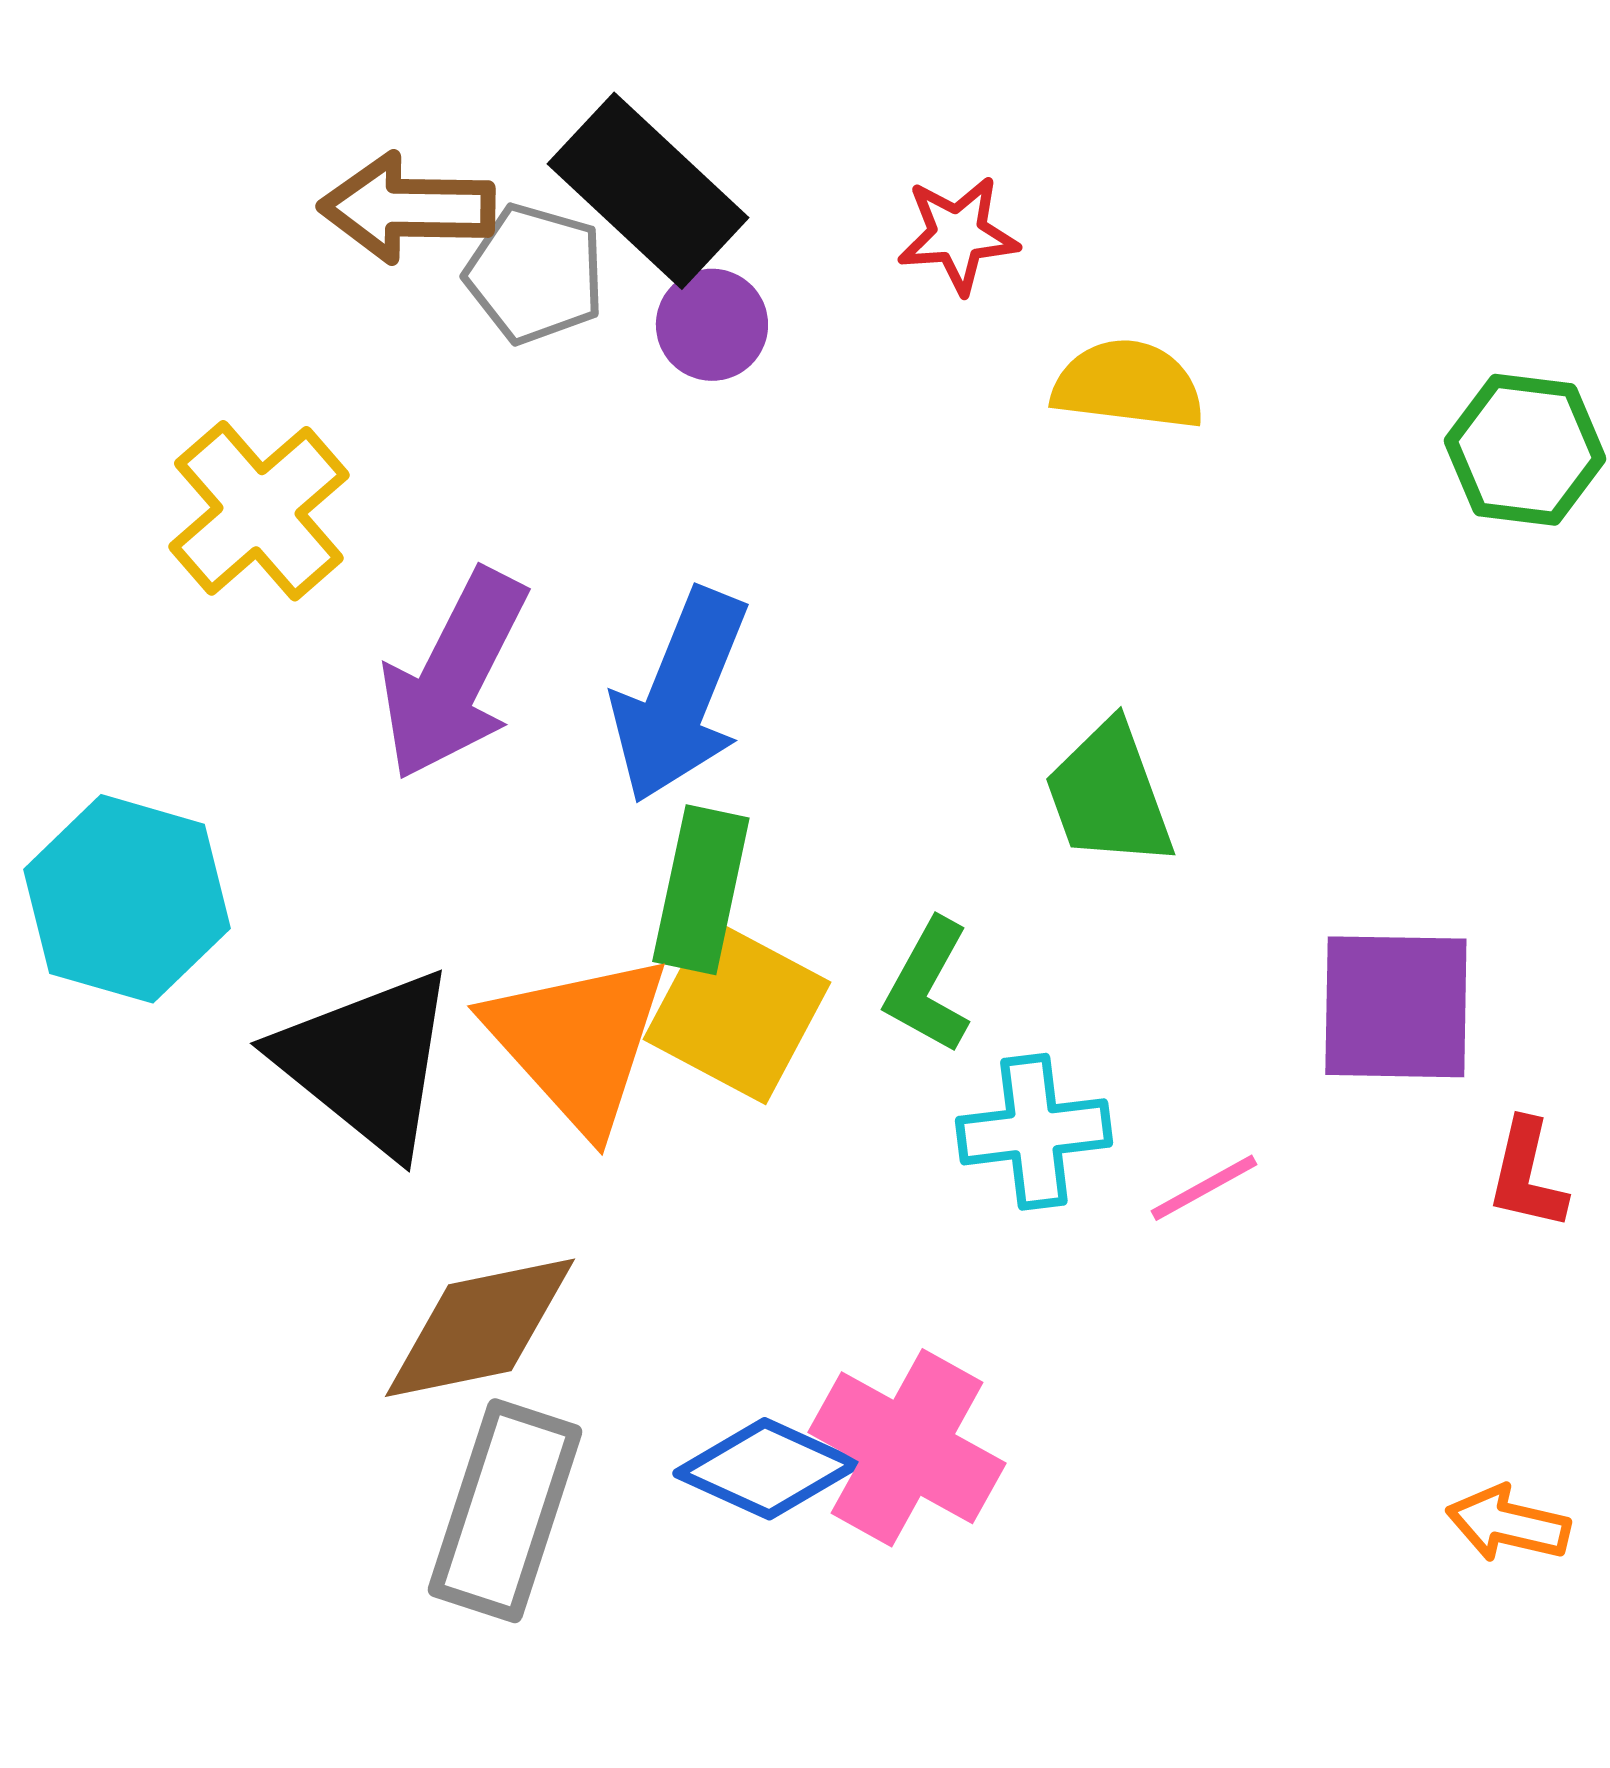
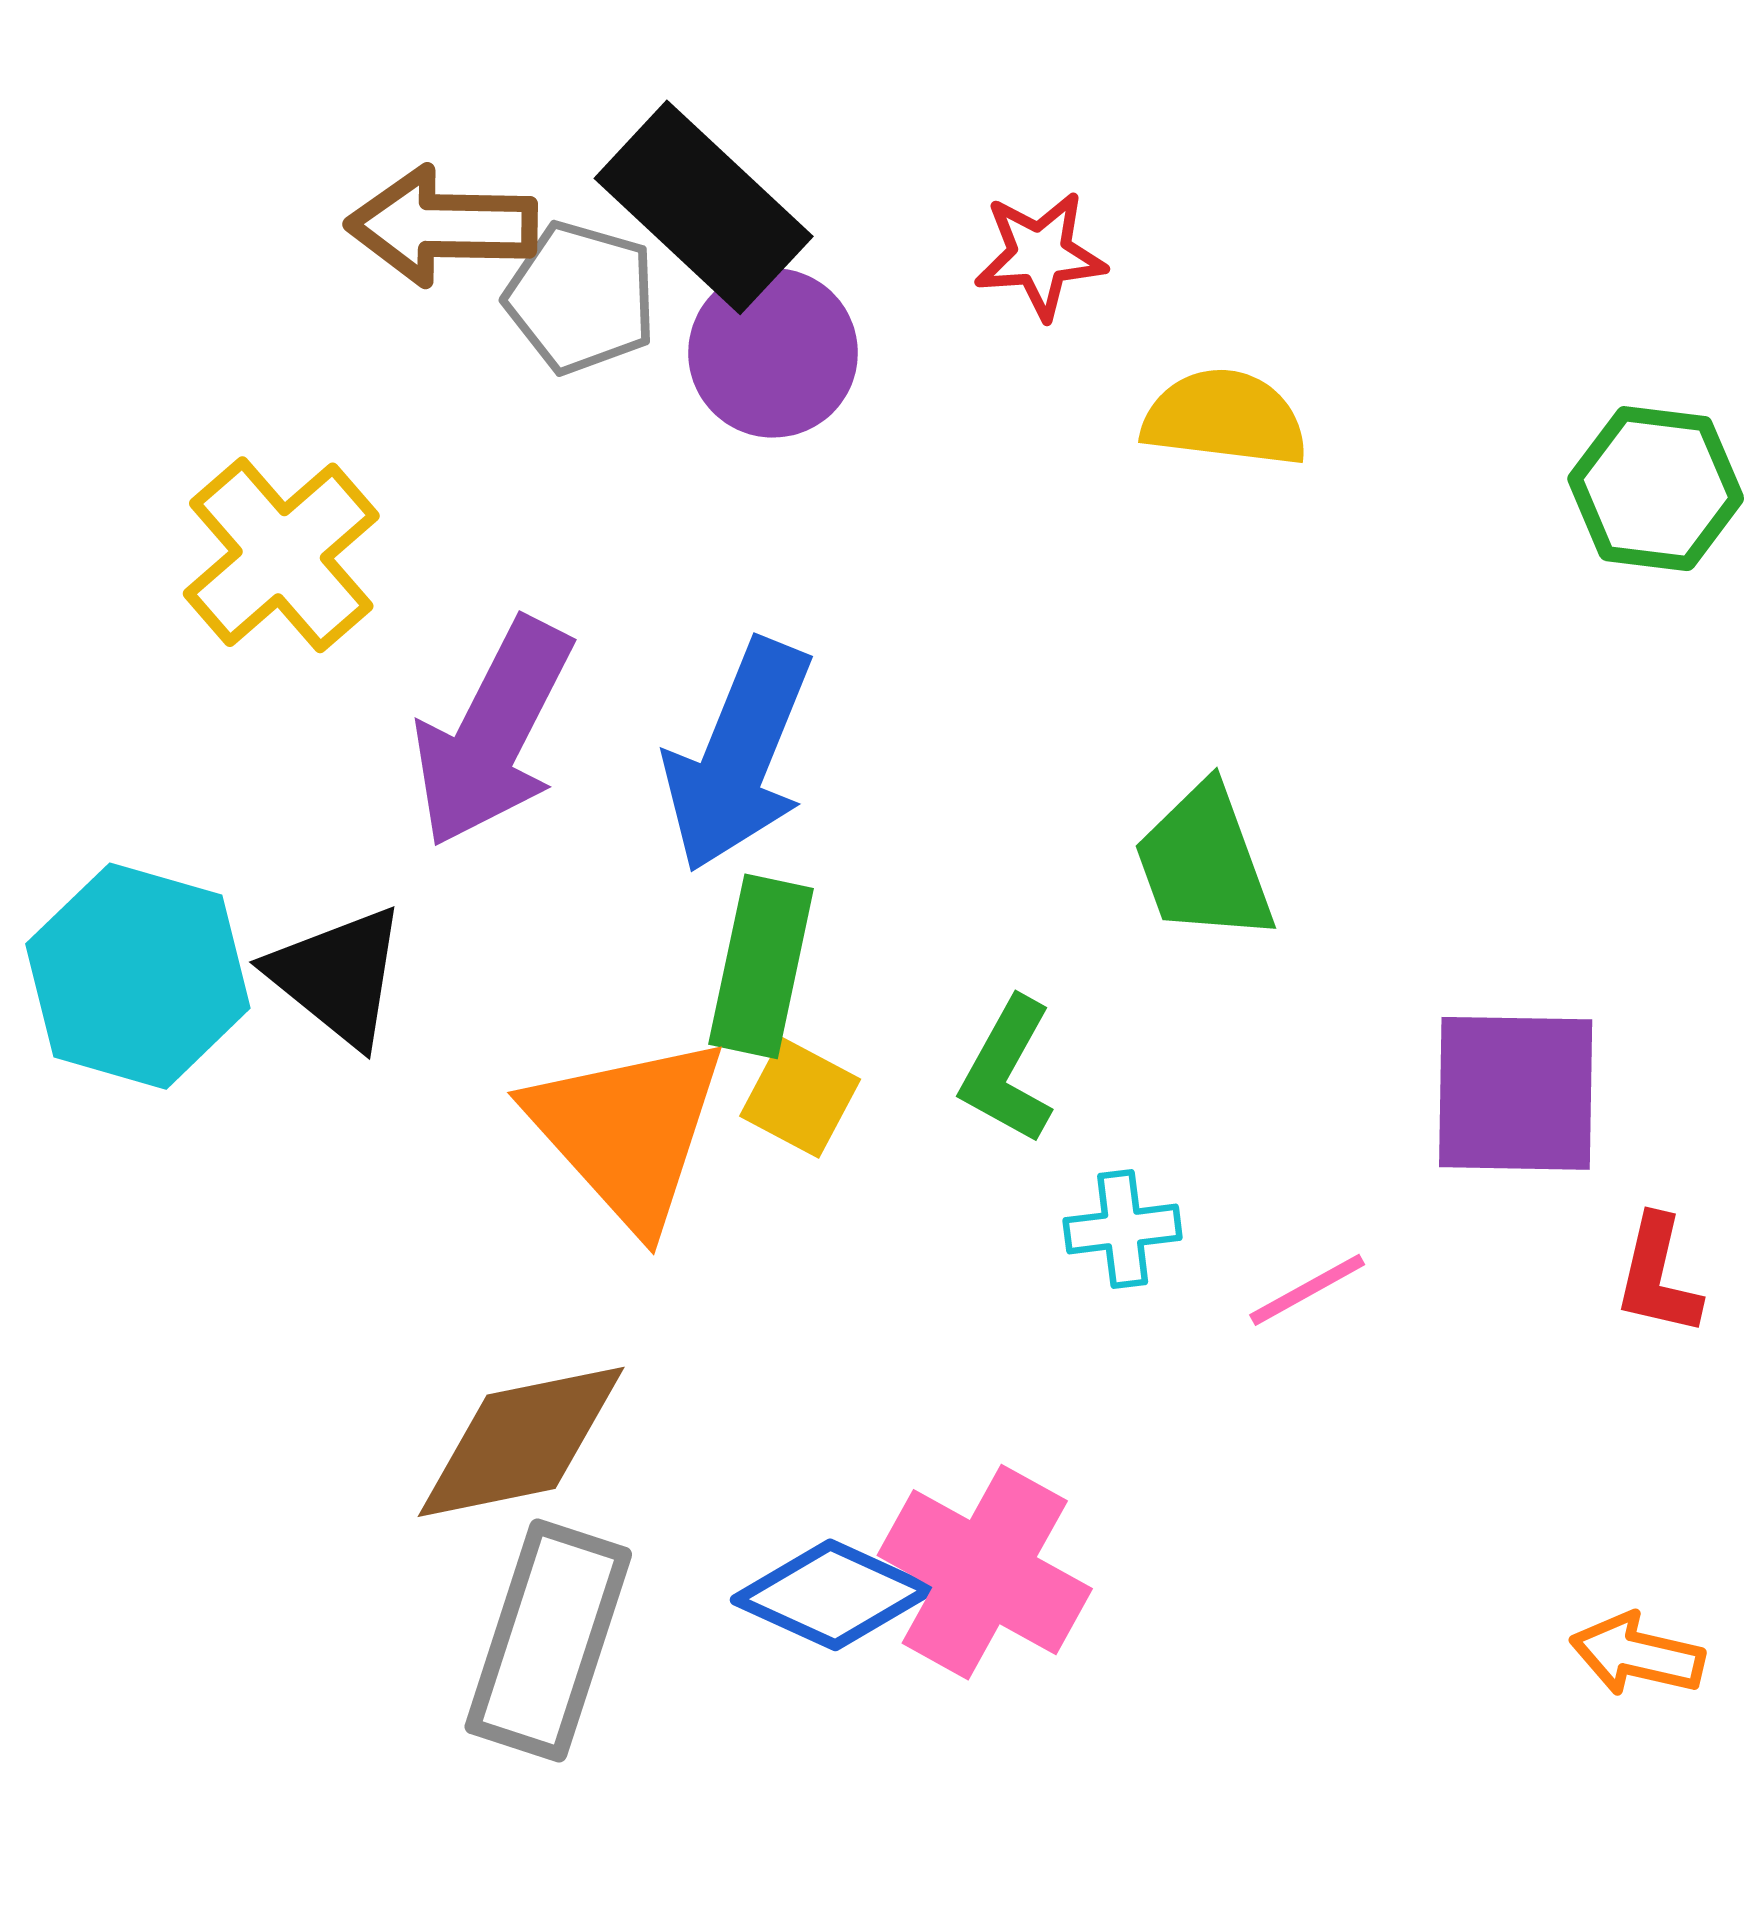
purple circle: (712, 325) -> (773, 353), size x1.4
yellow square: (737, 1011) -> (800, 1098), size x0.6
black triangle: (367, 1062) -> (338, 976), moved, size x0.7
cyan cross: (1034, 1132) -> (1123, 1229), size x0.7

